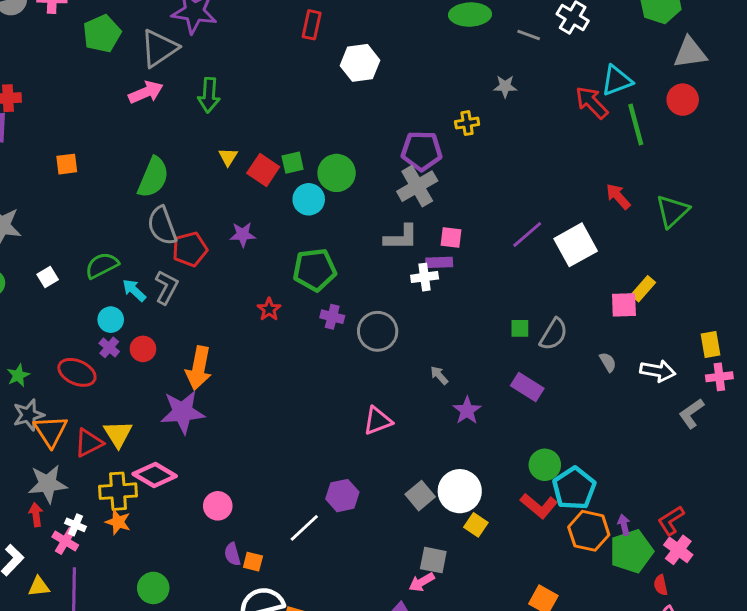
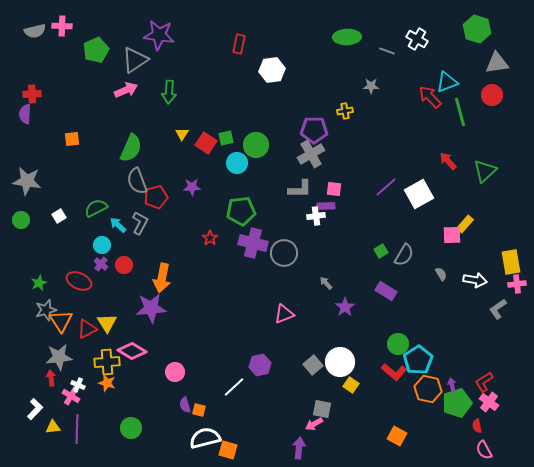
purple cross: (332, 317) -> (253, 243), size x1.8
green square: (520, 328) -> (381, 251), turned -32
yellow rectangle: (711, 345) -> (511, 262), size x1.4

